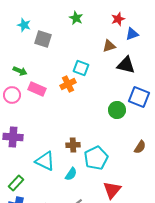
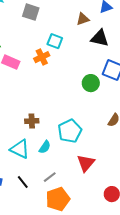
gray square: (43, 39) -> (31, 12), moved
brown cross: (73, 145) -> (32, 121), moved
cyan triangle: (45, 161) -> (20, 149), moved

